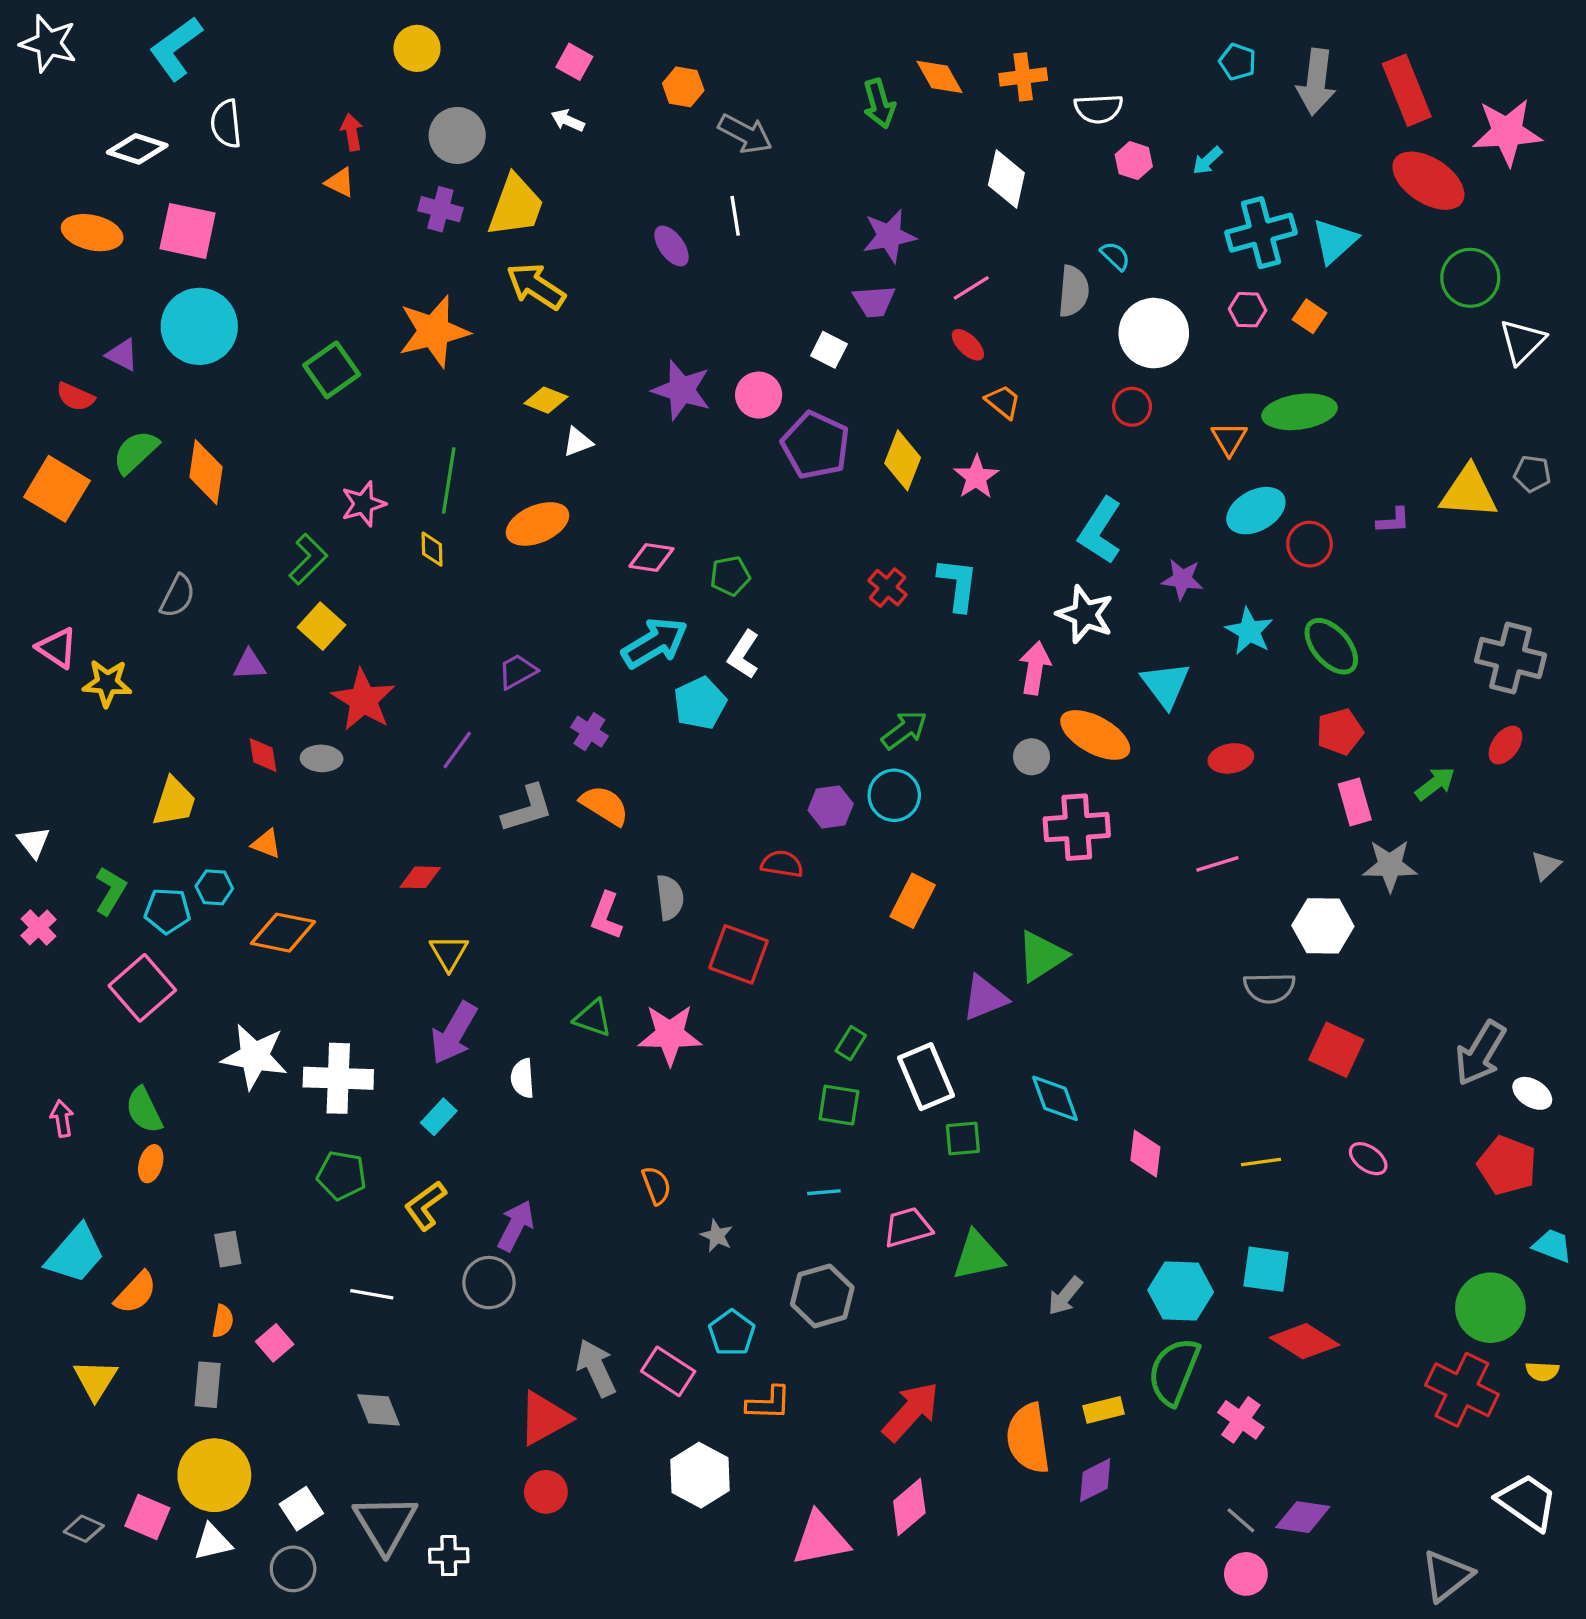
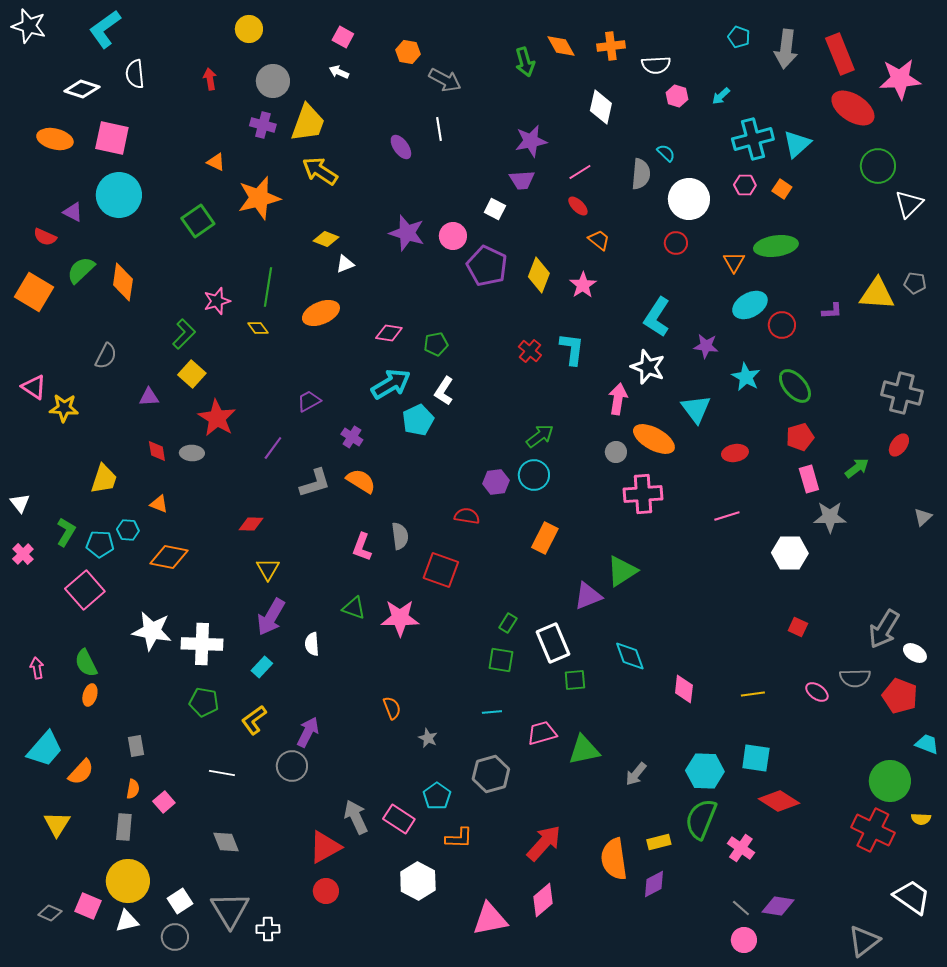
orange triangle: (340, 182) -> (216, 162), moved
yellow diamond: (432, 549) -> (258, 328), turned -35
gray semicircle: (1269, 988) -> (855, 678), moved
red square: (1336, 1050) -> (798, 627), size x0.6

